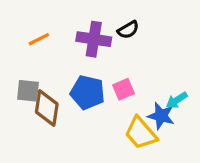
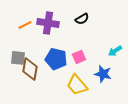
purple cross: (94, 39) -> (48, 23), moved
cyan arrow: (177, 100) -> (115, 51), moved
yellow trapezoid: (141, 133) -> (77, 85), moved

